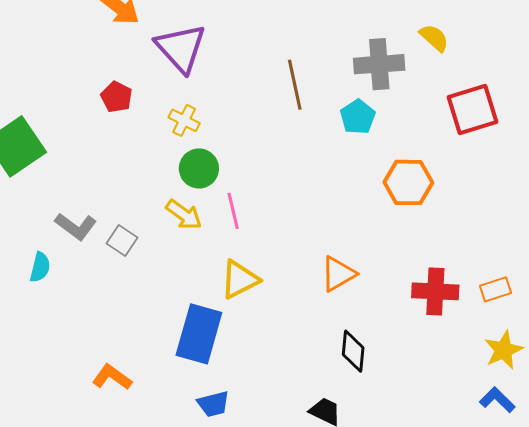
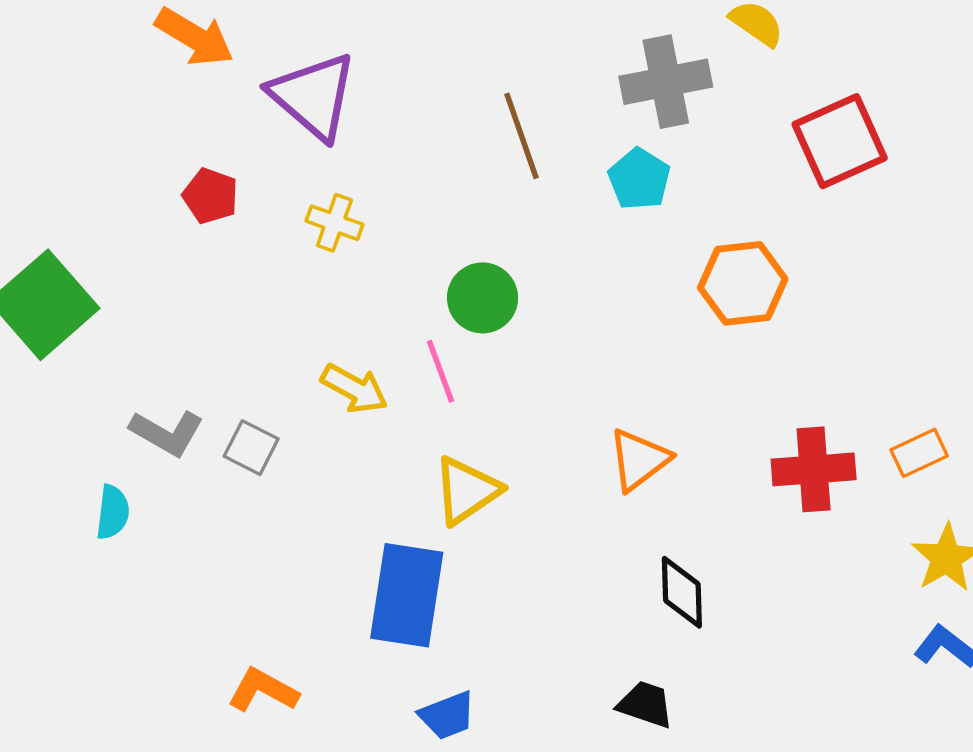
green circle: (199, 168) -> (483, 298), moved

